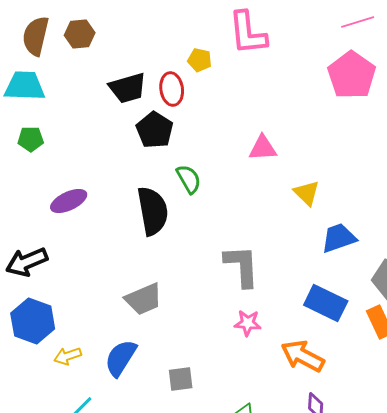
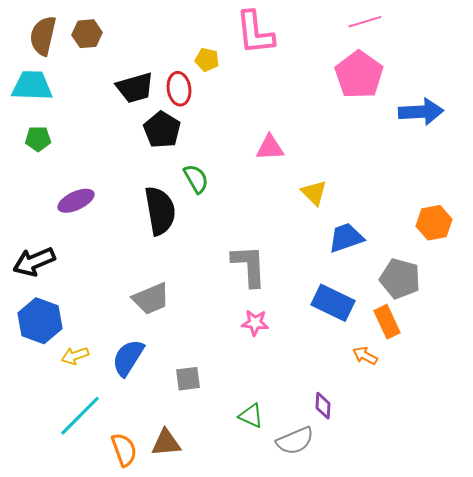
orange arrow: (303, 356) -> (365, 356), moved, size x0.6

